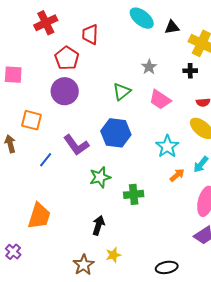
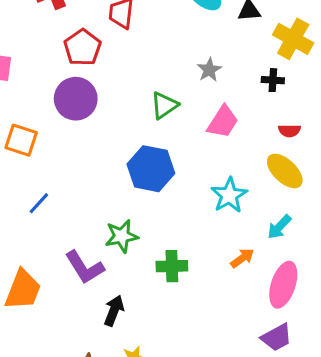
pink trapezoid: (160, 100) -> (223, 122), turned -95
purple L-shape: (76, 145) -> (85, 267), moved
orange arrow: (177, 175) -> (242, 258), moved

